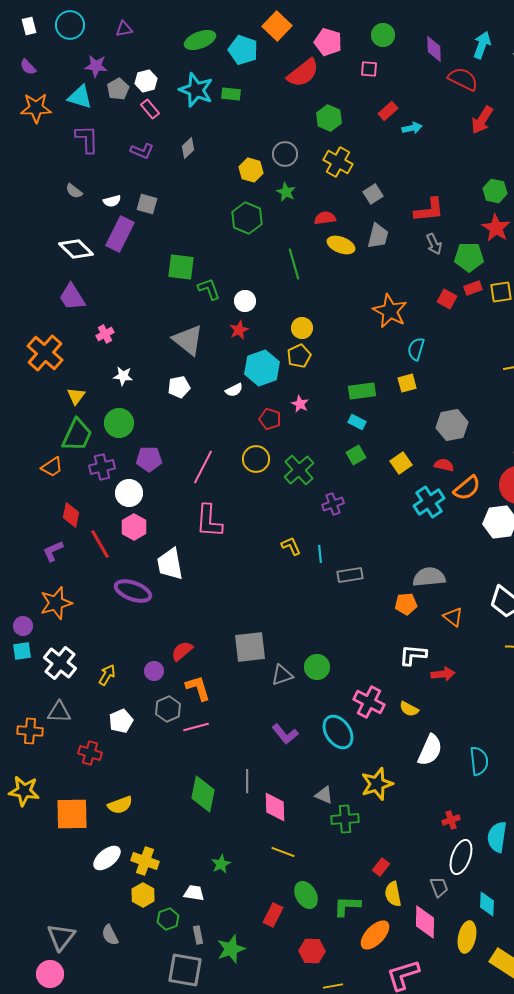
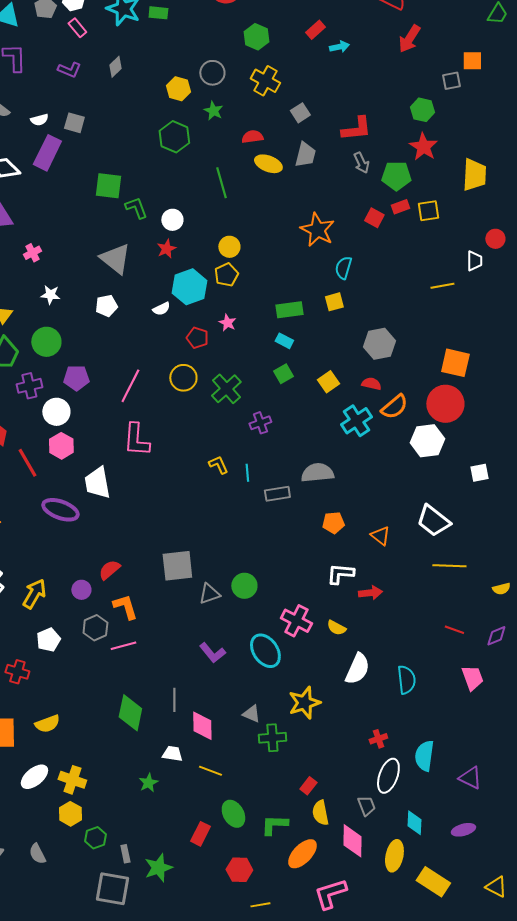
gray semicircle: (429, 577) -> (317, 473), moved
yellow arrow: (107, 675) -> (34, 594), size x1.4
white trapezoid: (194, 893) -> (172, 754), moved

